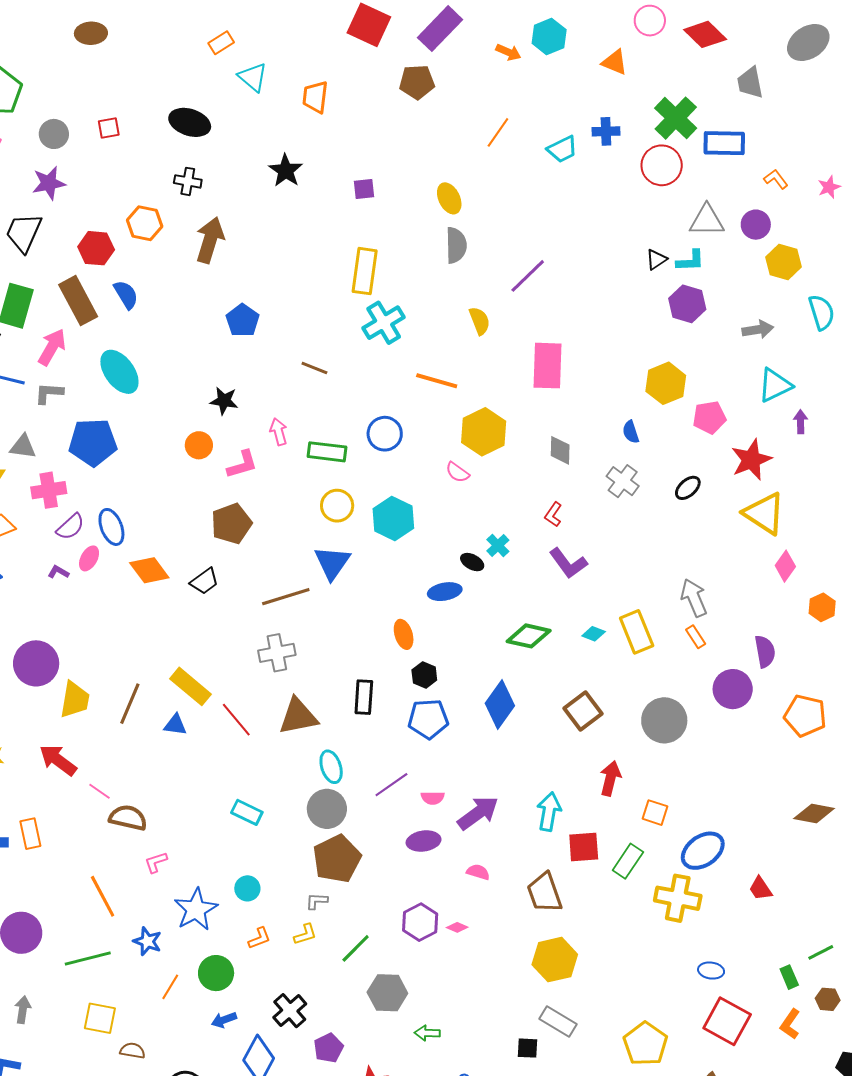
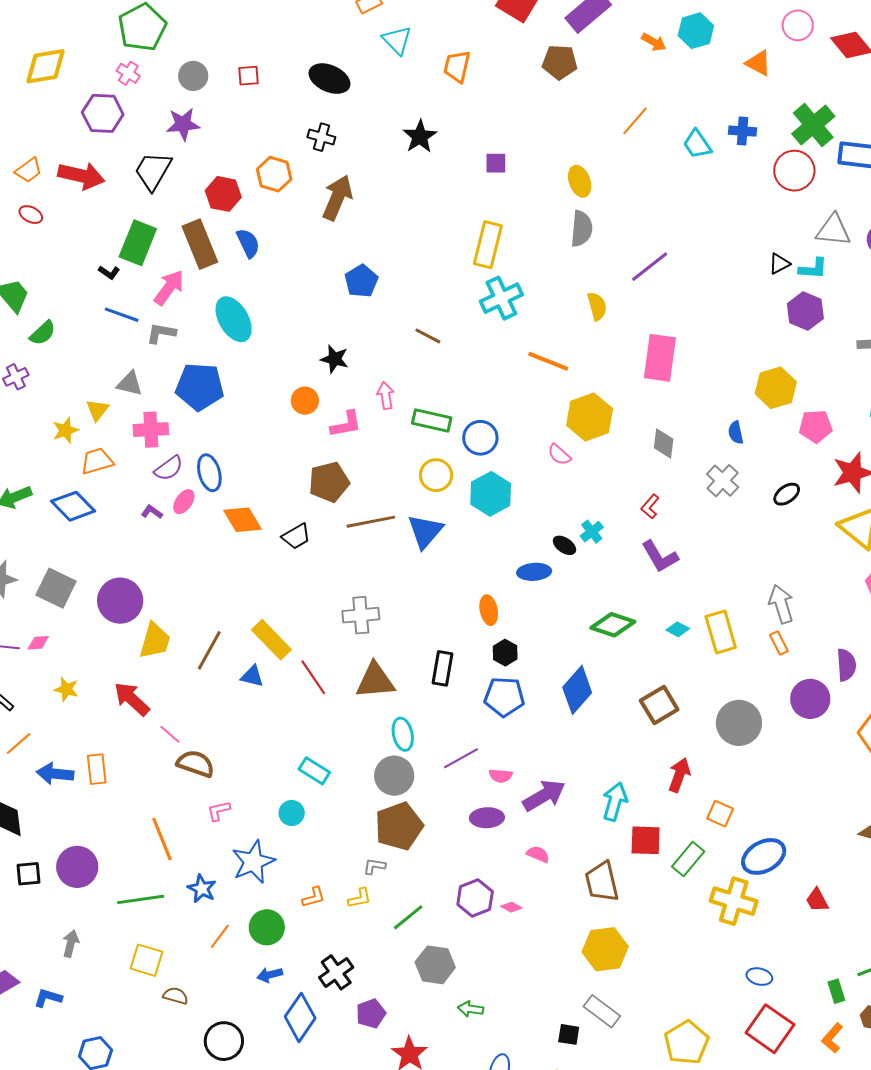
cyan trapezoid: (562, 149) -> (697, 144), turned 76
blue circle: (385, 434) -> (480, 438), moved
brown line: (286, 597) -> (371, 522), moved
cyan circle: (247, 888) -> (292, 813), moved

